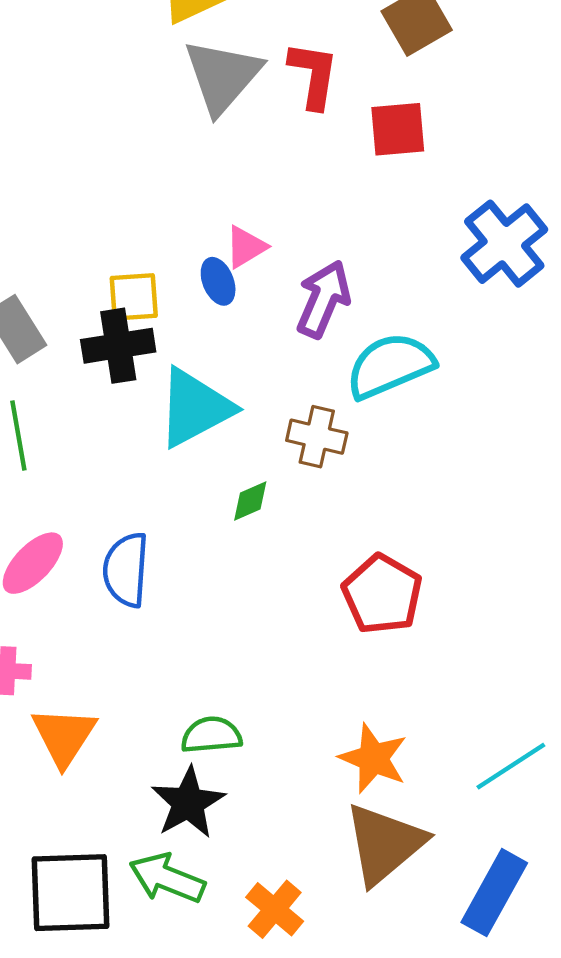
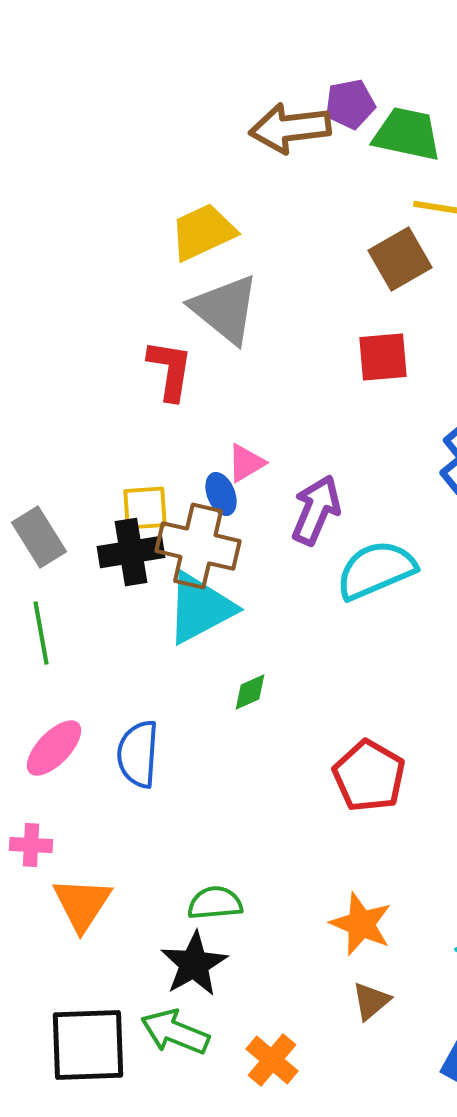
red L-shape: (313, 75) -> (170, 370), moved
gray triangle: (222, 76) -> (225, 309), turned -32
brown cross: (317, 437) -> (198, 546), moved, size x1.5
brown triangle: (384, 844) -> (371, 1001), size x0.5

